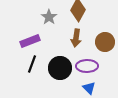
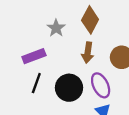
purple ellipse: (87, 66) -> (101, 85), turned 65

